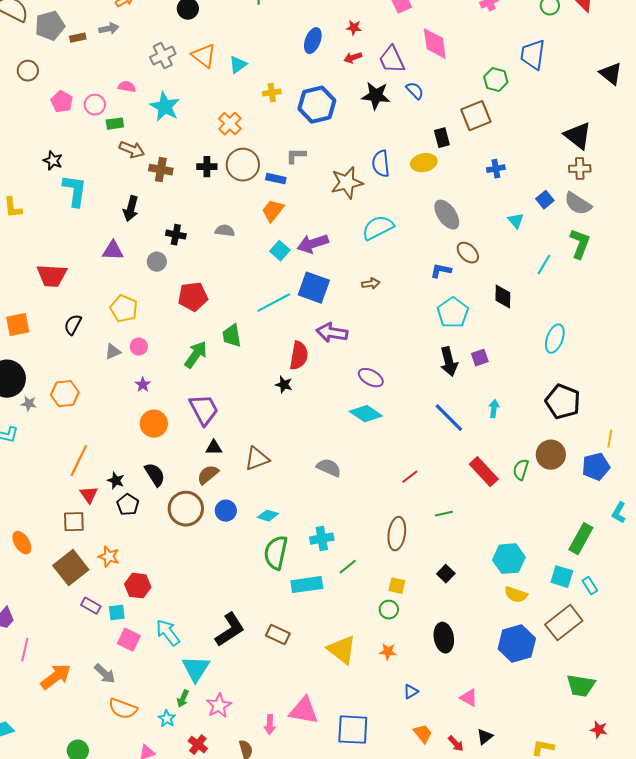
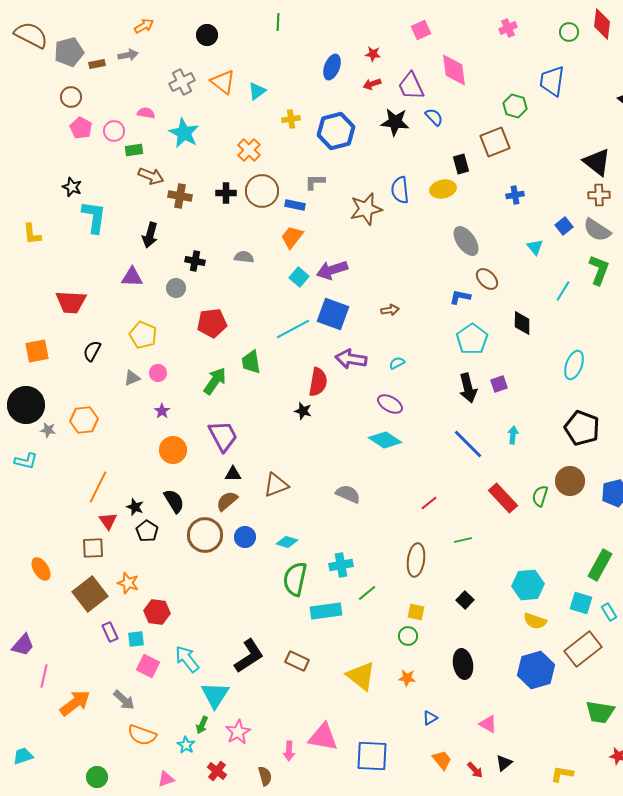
brown circle: (28, 71) -> (71, 97), moved
cyan semicircle: (378, 228) -> (397, 363), moved, size x0.5
purple rectangle: (91, 606) -> (110, 632), turned 36

